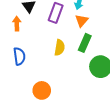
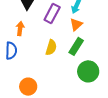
orange arrow: (17, 24) -> (20, 29), moved

